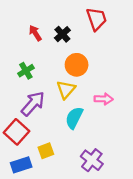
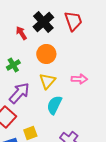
black cross: (62, 34) -> (43, 22), moved, size x1.5
orange circle: (77, 65) -> (46, 54), moved
pink arrow: (104, 99) -> (79, 79), moved

